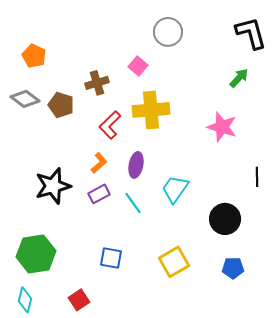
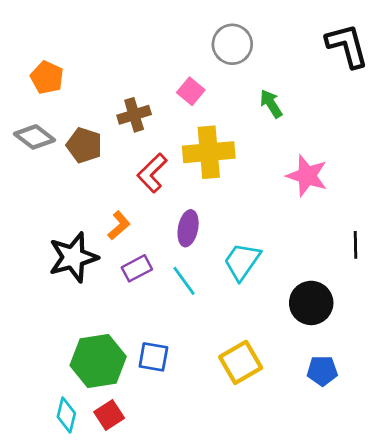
green arrow: (239, 78) -> (271, 104), moved, turned -75
orange L-shape: (99, 163) -> (119, 225), moved
green hexagon: (36, 254) -> (98, 361), moved
cyan diamond: (25, 300) -> (66, 415), moved

